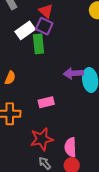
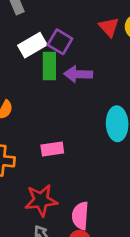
red triangle: (46, 11) -> (109, 27), moved
purple arrow: (73, 73) -> (78, 74), moved

